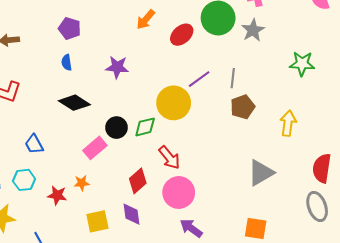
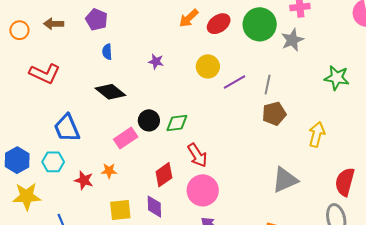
purple pentagon: (70, 28) -> (97, 20), moved
red ellipse: (182, 35) -> (219, 24), moved
purple star: (117, 67) -> (156, 62), size x0.7
yellow circle: (174, 103) -> (208, 66), moved, size x0.7
blue trapezoid: (34, 144) -> (67, 128), size x1.4

